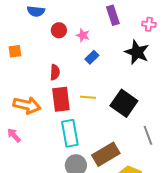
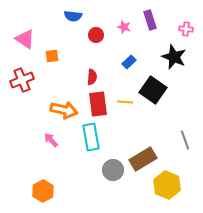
pink star: (83, 35) -> (124, 27), moved
black square: (124, 103) -> (153, 90), moved
cyan rectangle: (70, 133) -> (91, 137), moved

